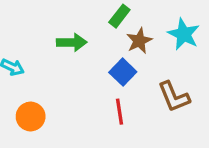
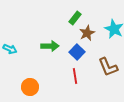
green arrow: (72, 42) -> (50, 46), moved
orange circle: (31, 116) -> (30, 87), moved

